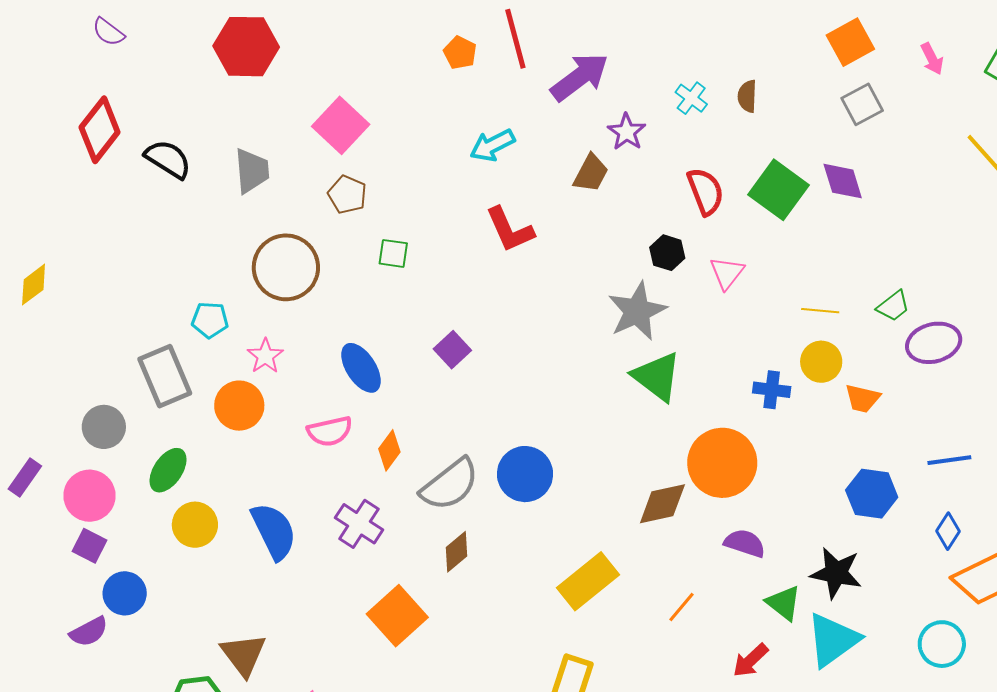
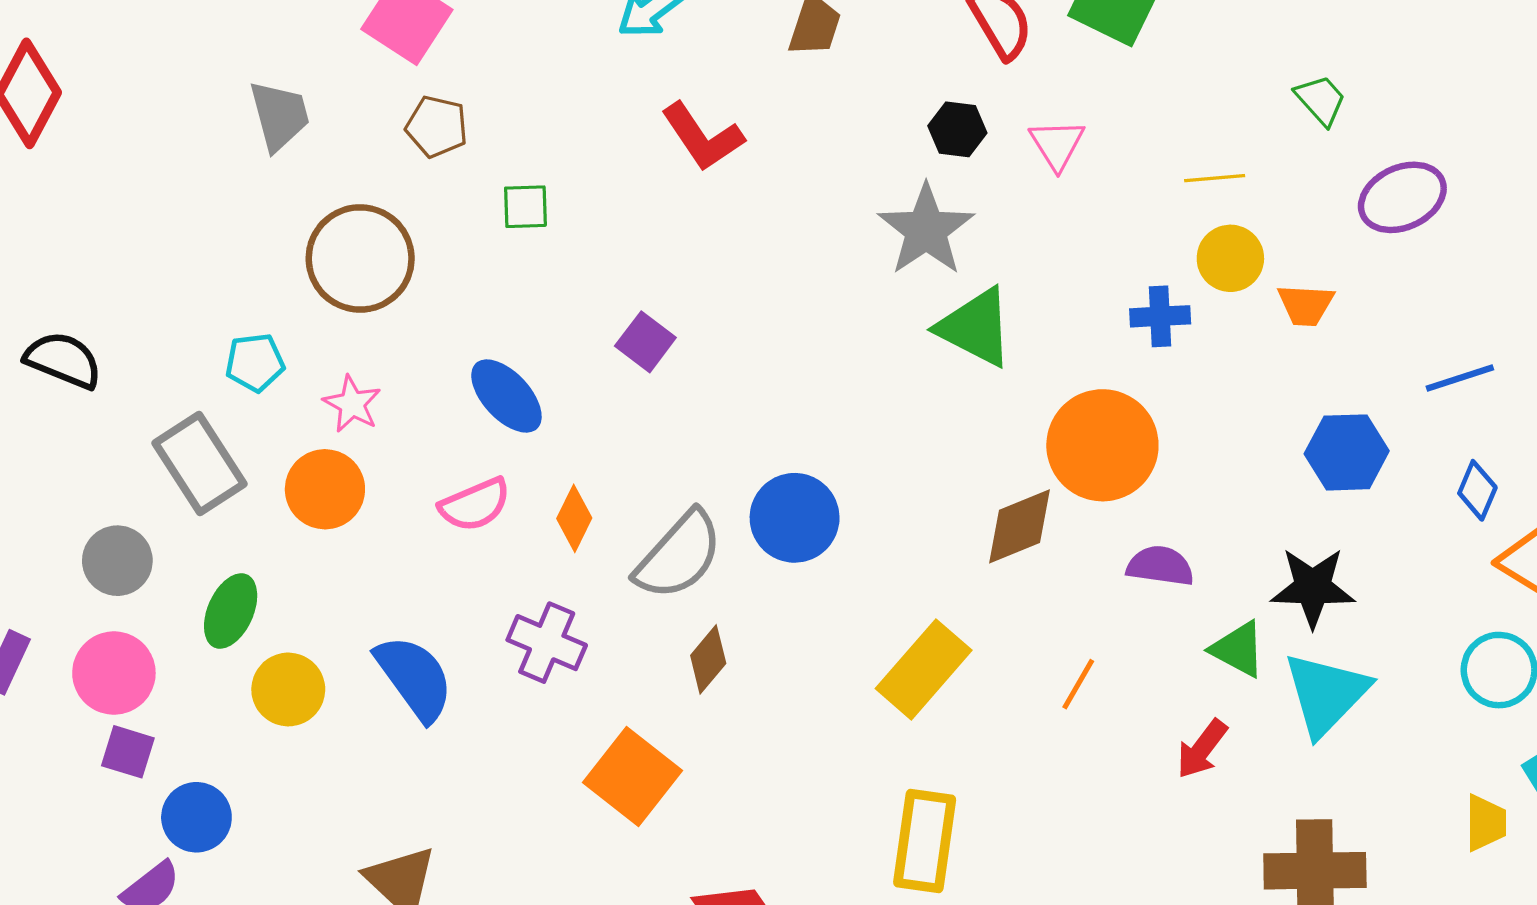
black semicircle: (168, 159) -> (63, 360), moved
green trapezoid: (893, 306) -> (1321, 100), moved, turned -84

